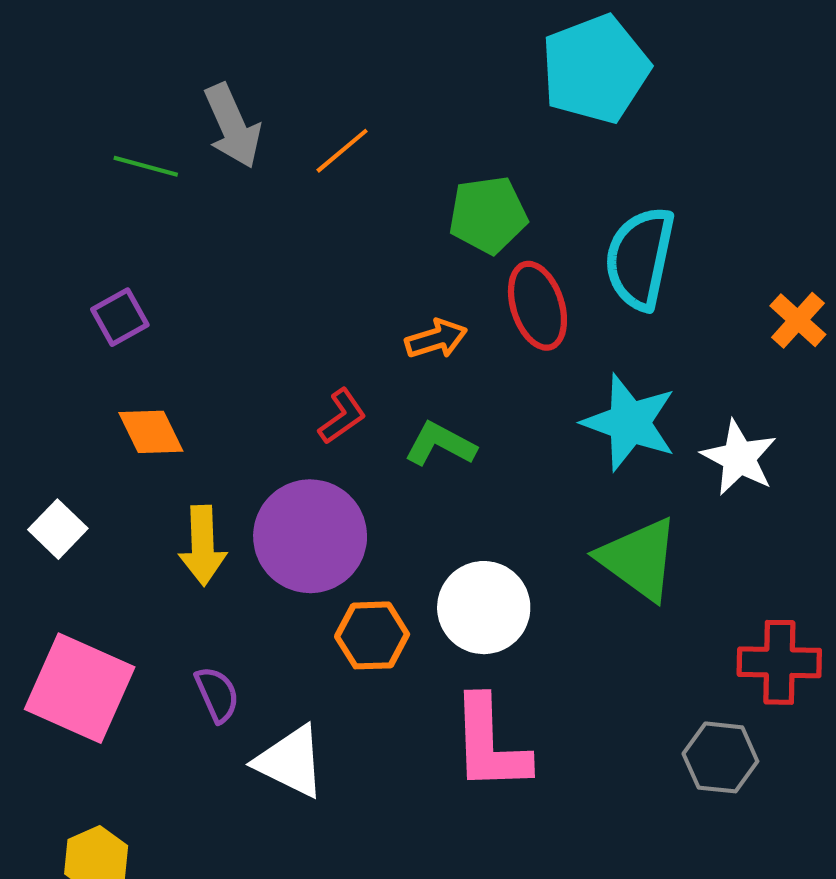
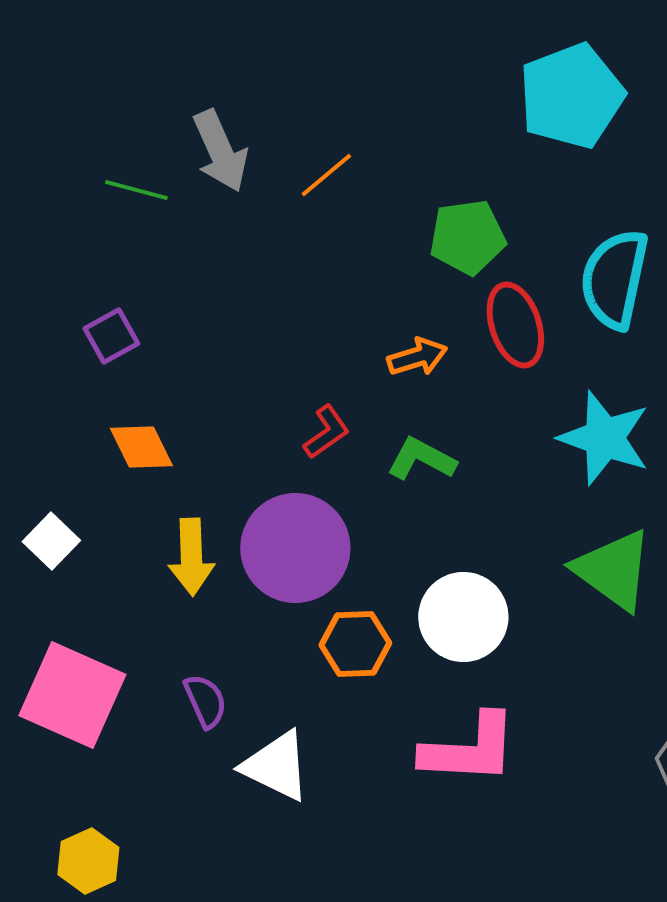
pink L-shape: (490, 744) -> (469, 749), turned -85

